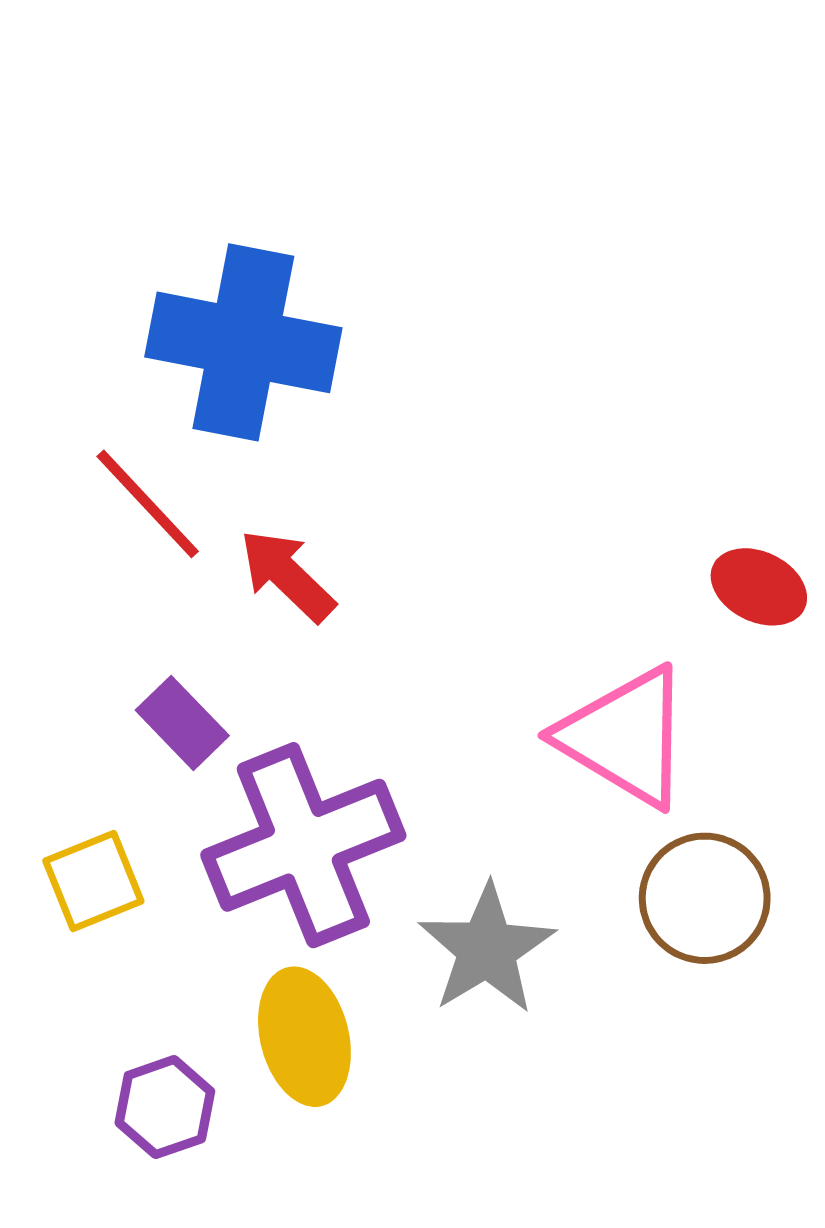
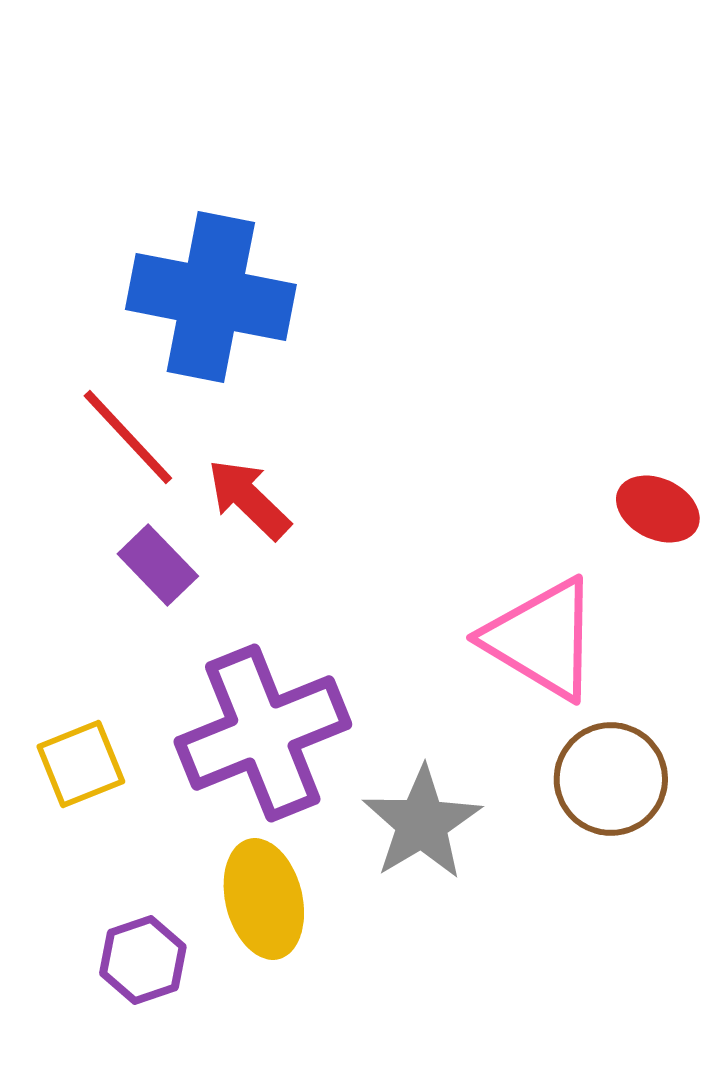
purple rectangle: (182, 723) -> (158, 565), moved

